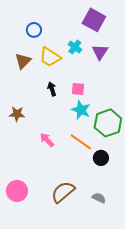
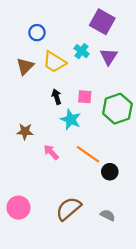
cyan star: (81, 110) -> (71, 120), moved
brown star: (17, 114) -> (25, 132), moved
green hexagon: (108, 123) -> (117, 109), moved

